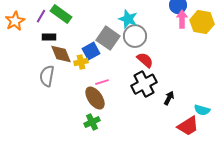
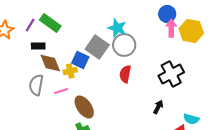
blue square: (91, 51) -> (80, 60), turned -36
red semicircle: (145, 60) -> (125, 74), moved, turned -120
pink line: (102, 82) -> (61, 91), moved
black cross: (144, 84) -> (171, 74), moved

